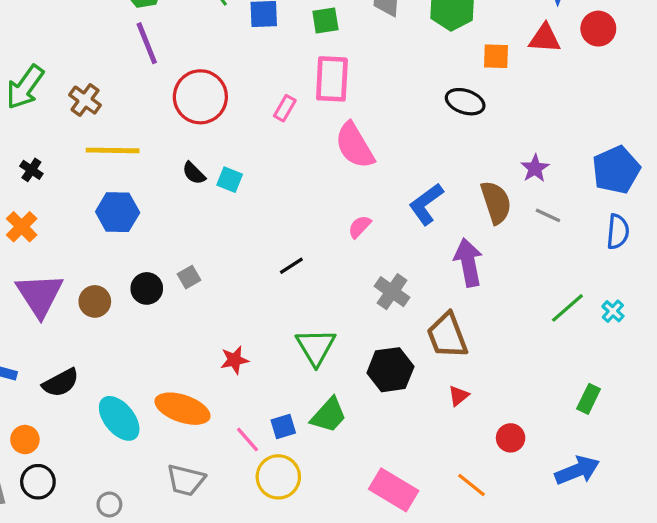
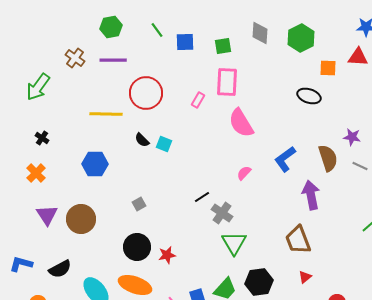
purple line: (147, 43) -> (113, 60), turned -68
brown cross: (85, 100) -> (75, 58), moved
yellow line: (113, 150) -> (106, 114), moved
purple star: (535, 168) -> (352, 137), turned -30
black circle: (147, 288) -> (137, 247), moved, size x1.4
gray cross: (392, 292) -> (222, 213), moved
purple triangle: (40, 295) -> (47, 215), size x0.7
brown circle: (95, 301) -> (81, 219), size x1.5
green triangle: (316, 347) -> (234, 243), moved
black hexagon: (390, 370) -> (259, 282), moved

